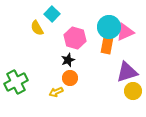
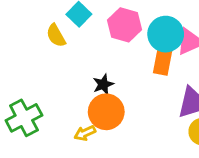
pink hexagon: (75, 38) -> (125, 25), moved
orange circle: (70, 78) -> (106, 112), size x1.5

